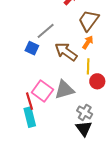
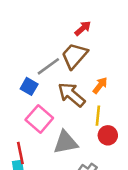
brown trapezoid: (89, 20) -> (74, 56), moved
pink square: (42, 91) -> (39, 119), moved

